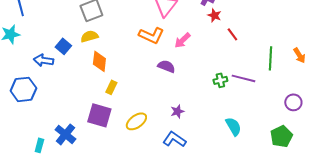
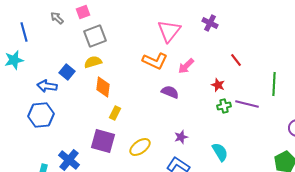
red star: (214, 15) -> (218, 85), moved
blue hexagon: (23, 89) -> (41, 115), moved
cyan semicircle: (233, 126) -> (220, 152), moved

